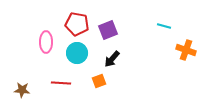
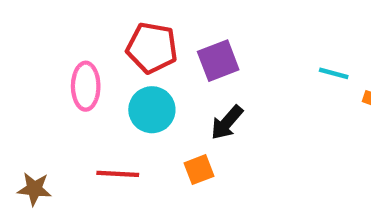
cyan line: (164, 26) -> (334, 73), moved

